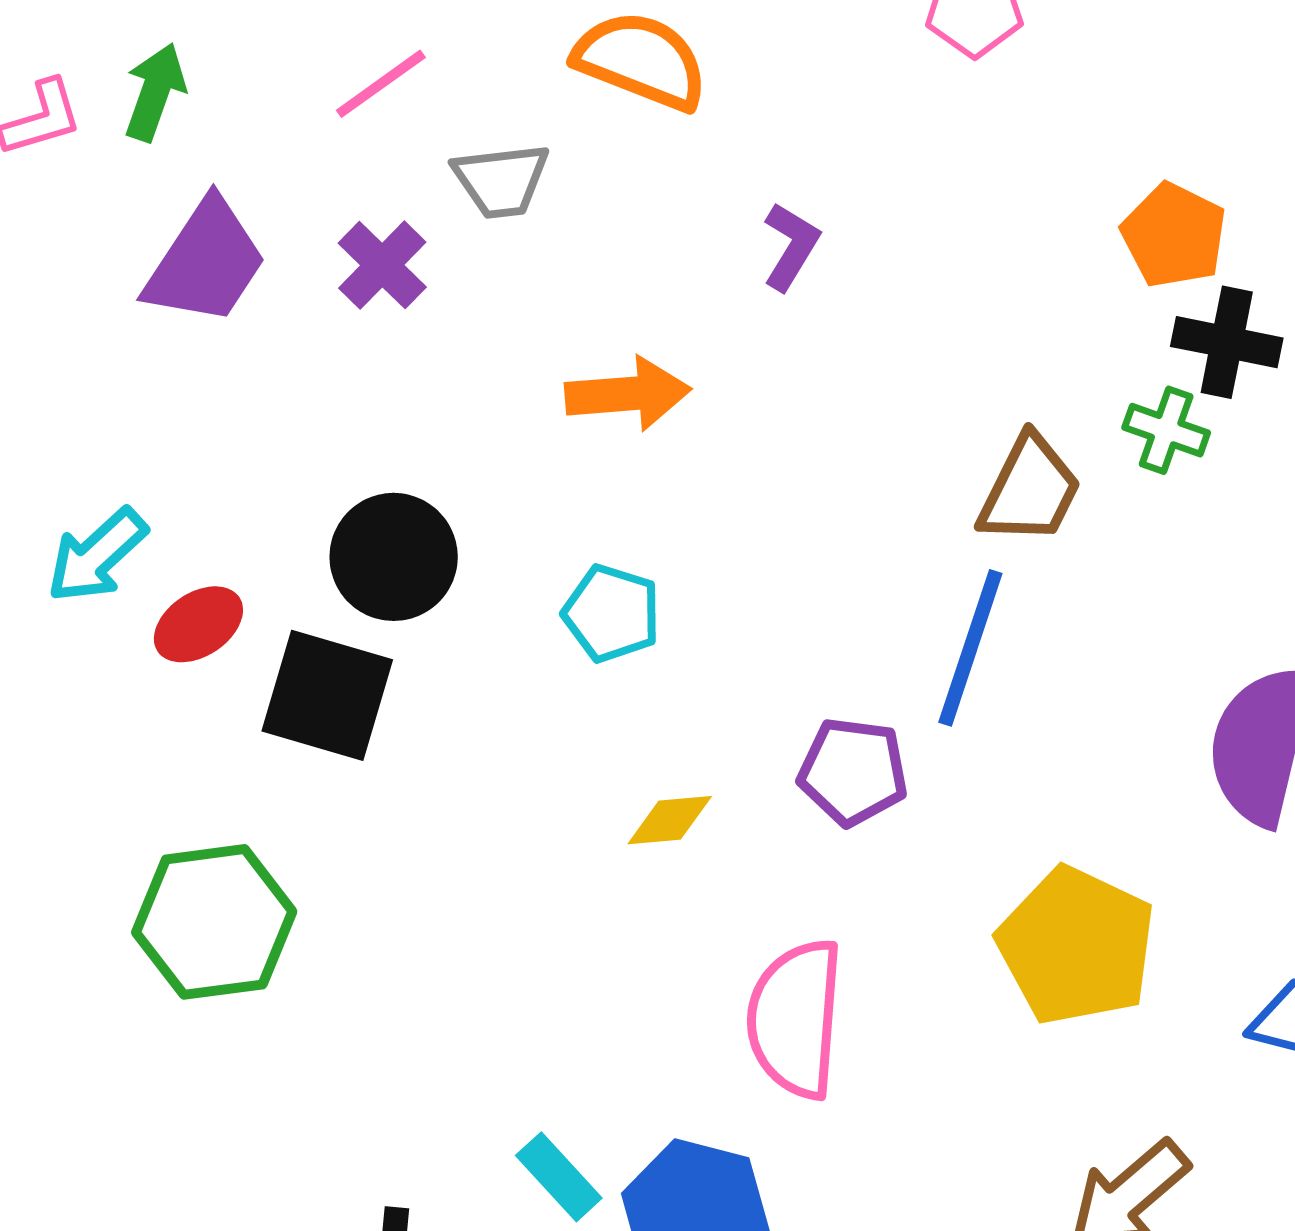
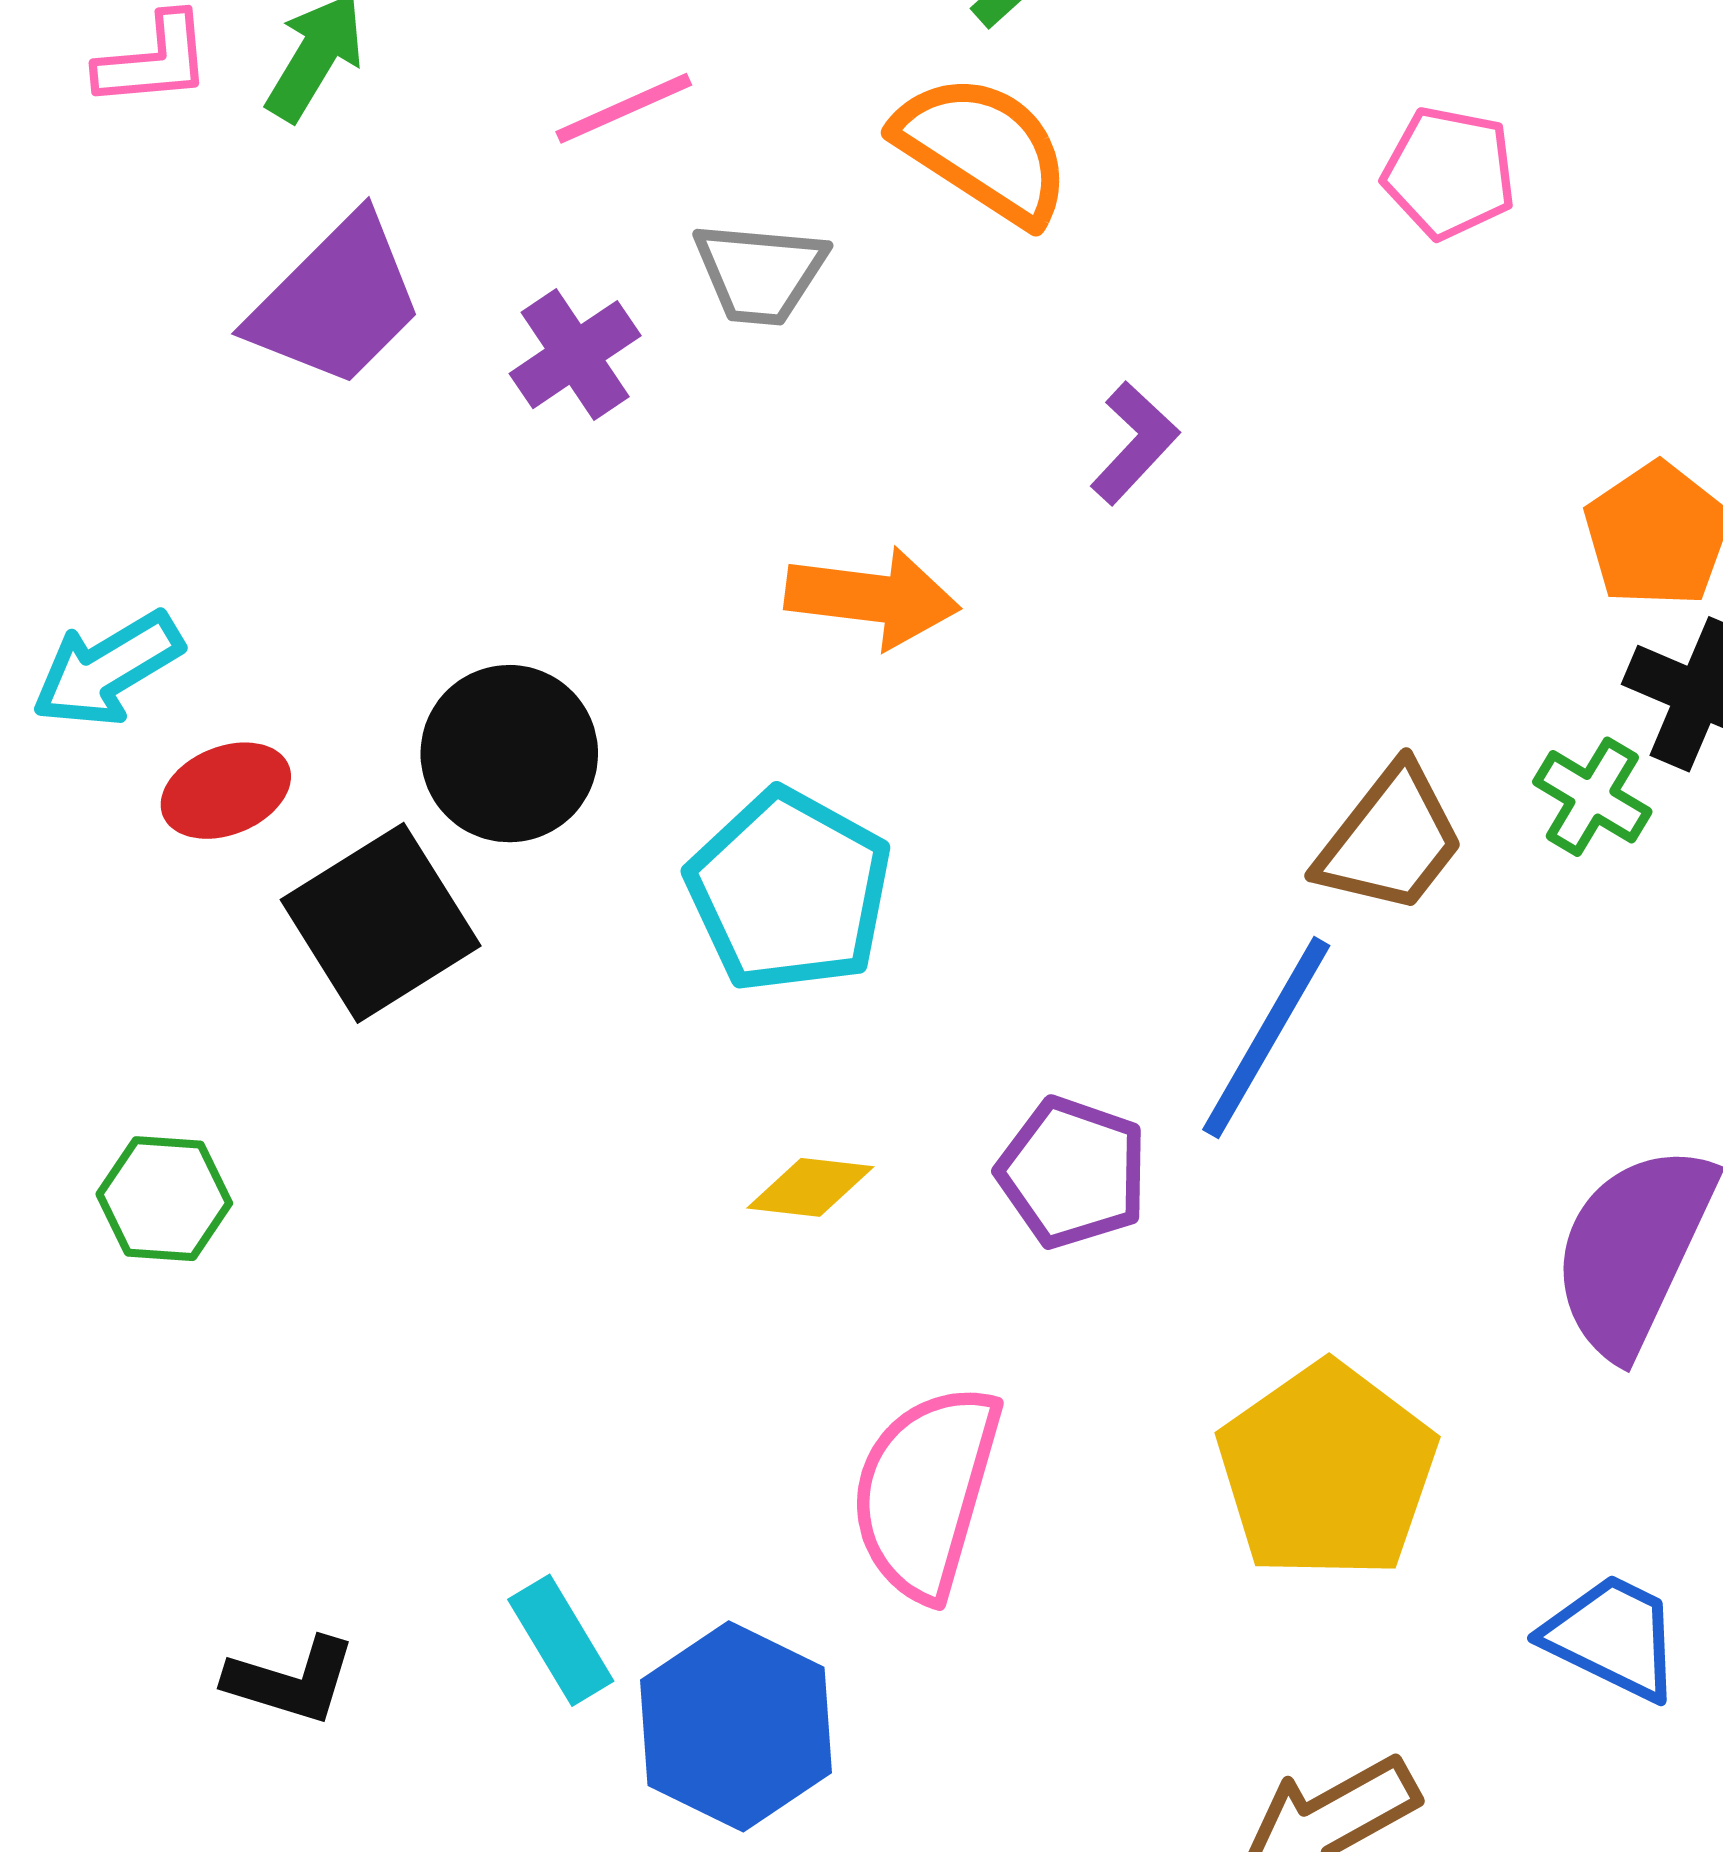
cyan pentagon: (612, 613) -> (789, 891), size x1.5
black square: (327, 695) -> (381, 923), turned 30
green hexagon: (214, 922) -> (164, 1199), size x0.6

